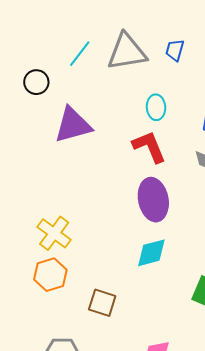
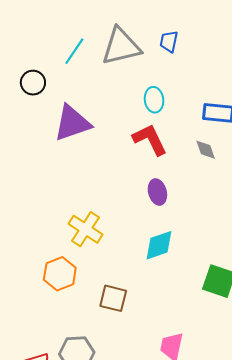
purple ellipse: (153, 200) -> (157, 192), size x0.6
yellow cross: (54, 233) -> (85, 229), moved

